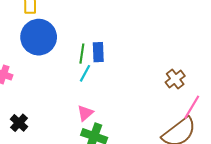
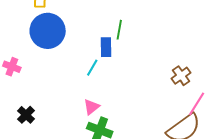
green line: (82, 54) -> (119, 30), moved

